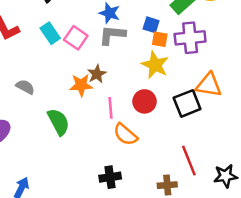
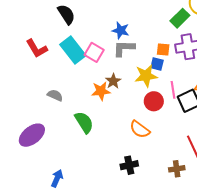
blue square: (151, 25) -> (157, 64), moved
cyan rectangle: (50, 33) -> (73, 50), size x1.5
yellow star: (155, 65) -> (146, 76), moved, turned -30
pink line: (111, 108) -> (173, 90), moved

